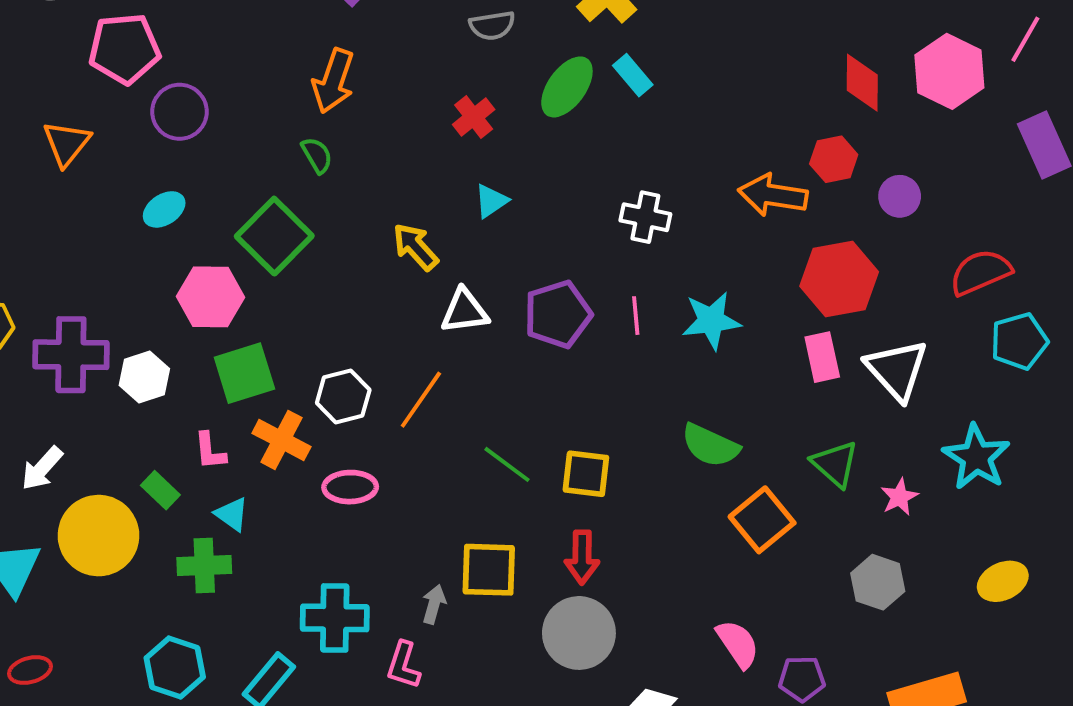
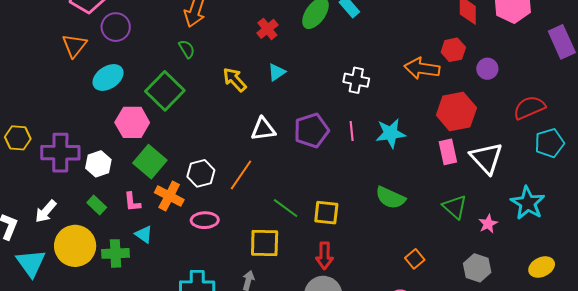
orange triangle: (66, 143) -> (74, 46), moved
cyan ellipse: (164, 209) -> (108, 77), size x1.4
yellow arrow: (415, 247) -> (235, 80), moved
green square: (244, 373) -> (150, 162), turned -32
green rectangle: (160, 490) -> (97, 205), moved
orange square: (762, 520) -> (415, 259), moved, size x0.6
green cross: (204, 566) -> (115, 253), moved
yellow square: (489, 570) -> (265, 243), moved

